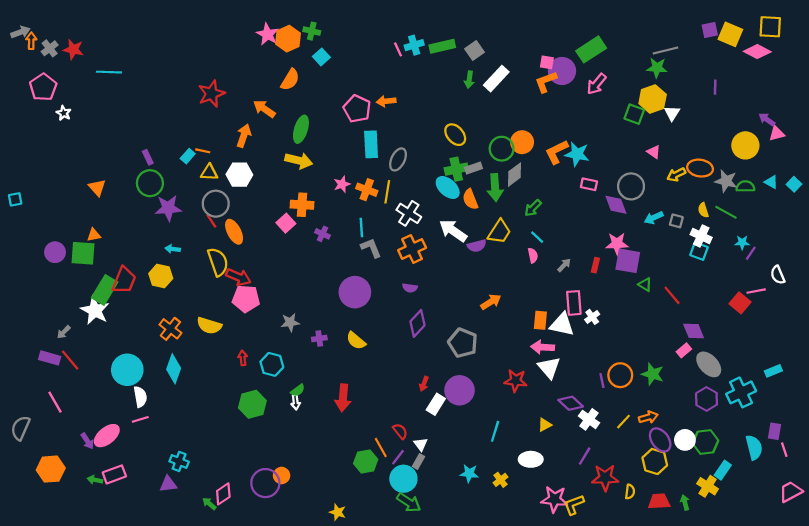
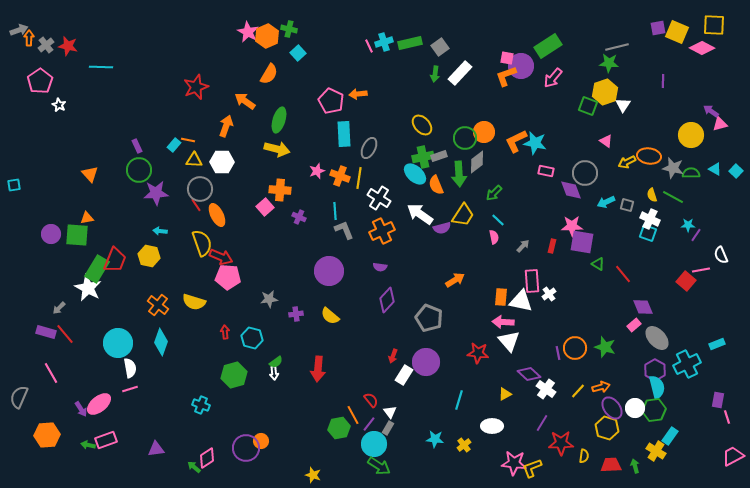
cyan semicircle: (754, 447) -> (657, 387), moved
cyan cross: (179, 461) -> (201, 405), moved

